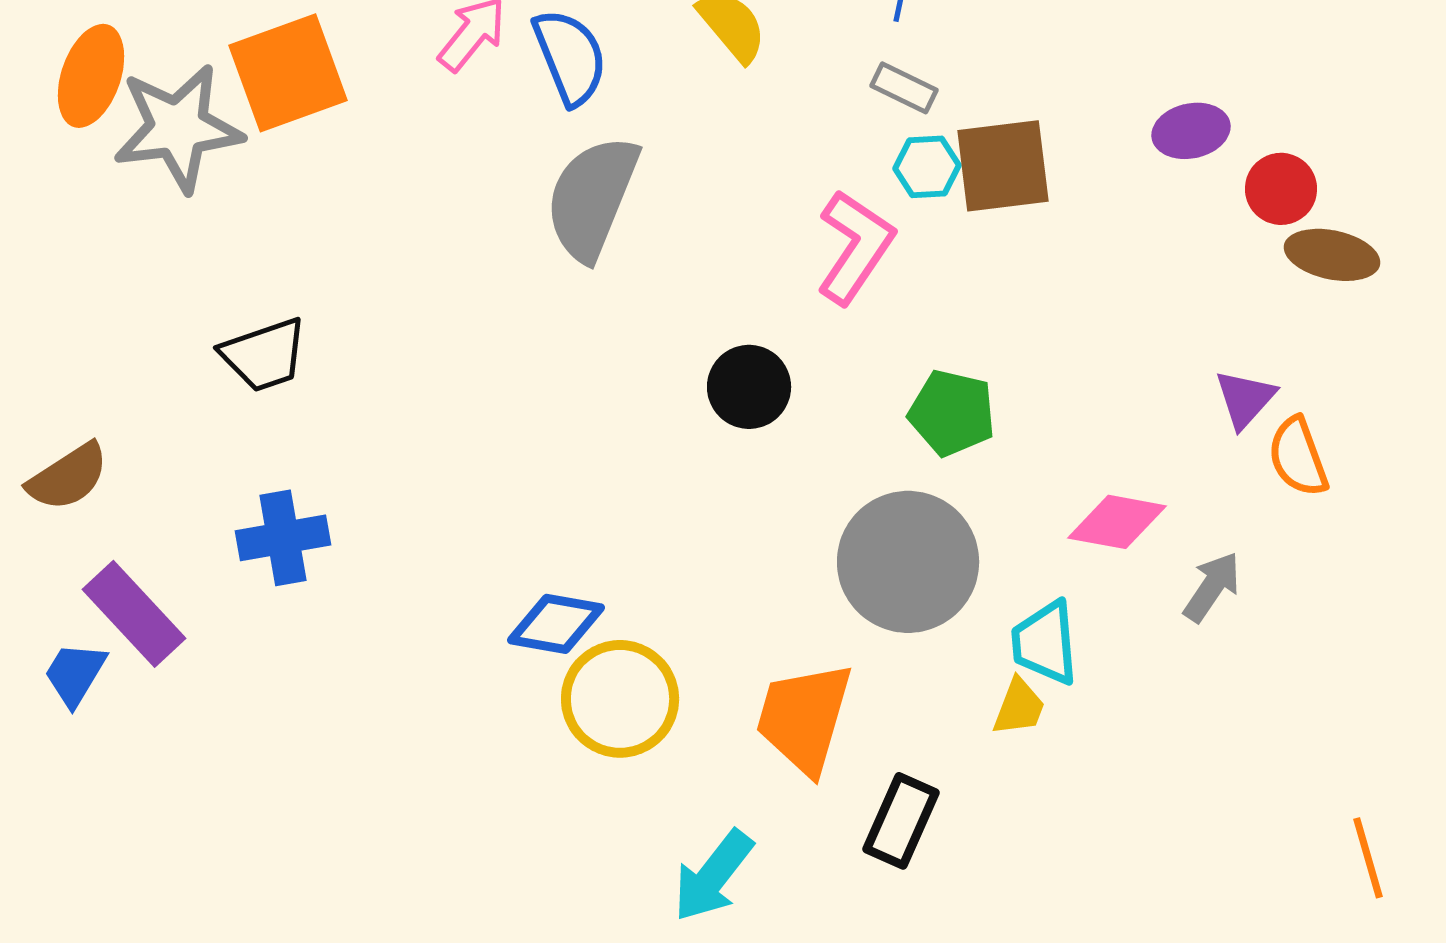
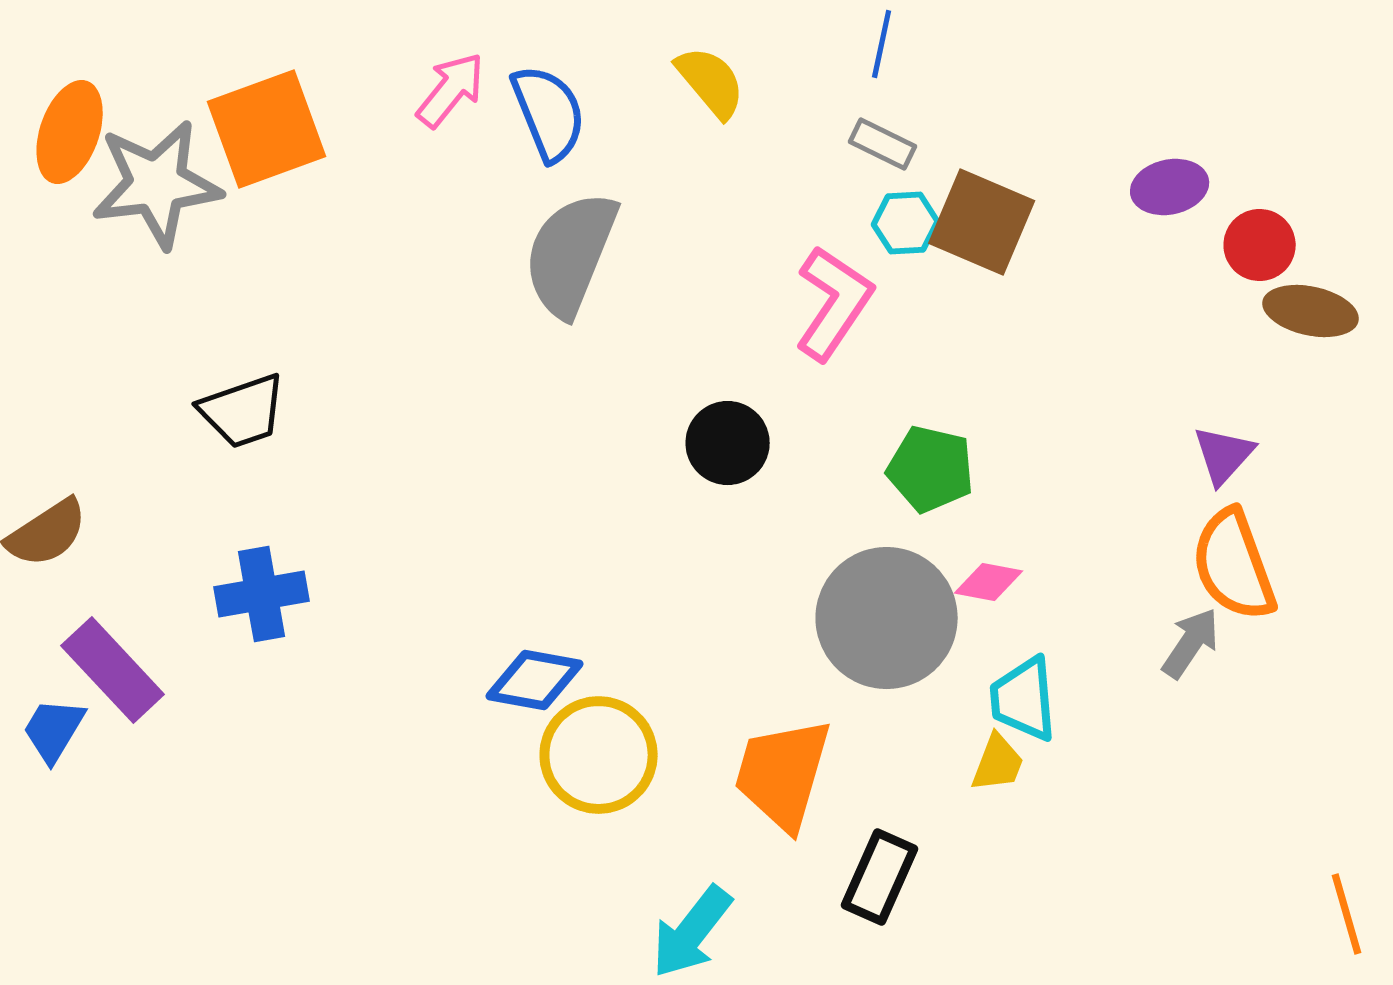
brown square: (1003, 166) -> (982, 222), turned 30
orange semicircle: (1298, 457) -> (1234, 565), moved, size x1.4
pink diamond: (1117, 522) -> (989, 582), moved, size x0.7

